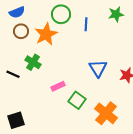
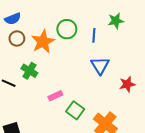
green circle: (61, 14) -> (67, 29), moved
blue line: (86, 24) -> (94, 35), moved
blue triangle: (98, 68) -> (100, 66), moved

